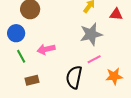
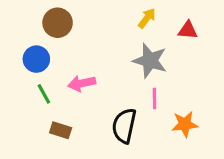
gray star: (91, 34) -> (150, 61), turned 30
pink line: (94, 59) -> (154, 98), turned -64
brown rectangle: (32, 80) -> (61, 130), turned 32

